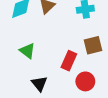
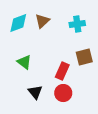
red circle: (85, 81) -> (63, 93), moved

